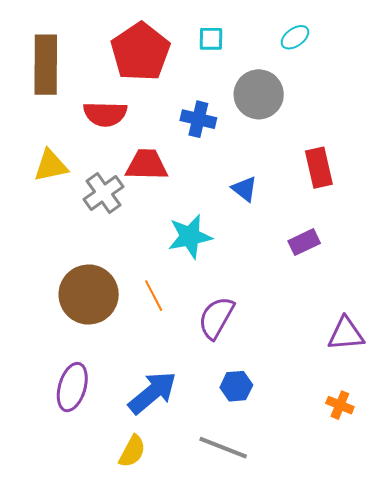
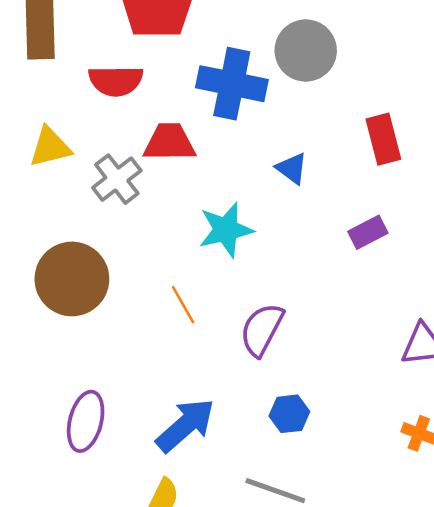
blue cross: (198, 119) -> (232, 84), size x1.6
brown circle: (89, 295) -> (72, 279), moved

